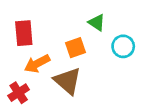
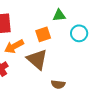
green triangle: (97, 23) -> (59, 15), turned -40

